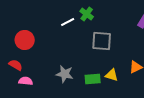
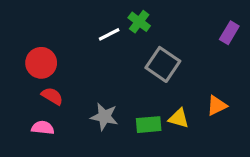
gray square: (102, 41) -> (163, 64), turned 30
red semicircle: (16, 65) -> (52, 96), moved

